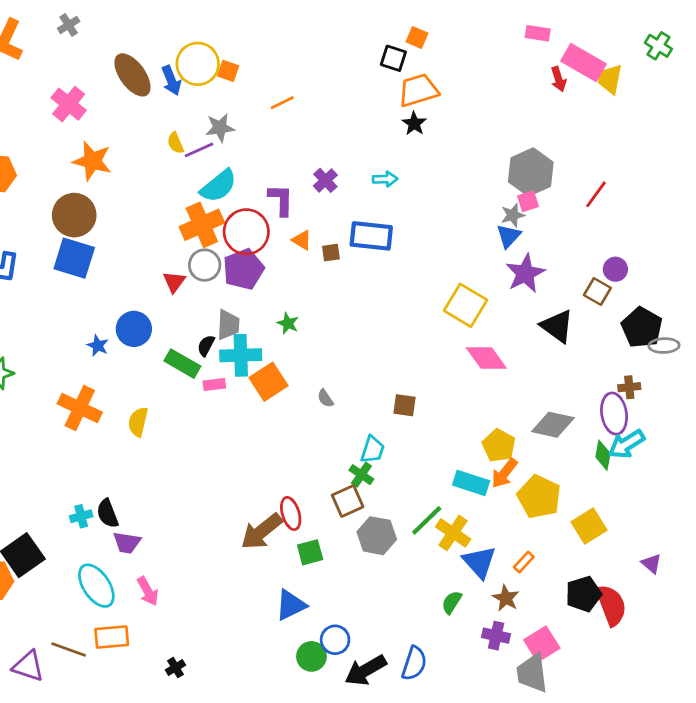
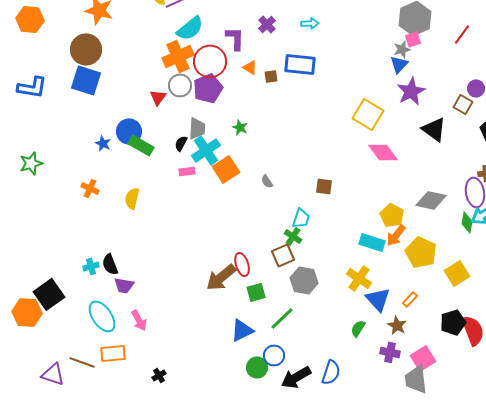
cyan cross: (241, 355) -> (206, 150), turned -32
green rectangle: (182, 364) -> (141, 145), moved
orange cross: (80, 408) -> (90, 188), size x0.6
green line: (427, 520) -> (282, 318), moved

